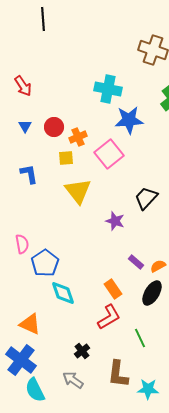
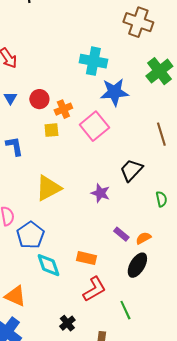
yellow triangle: (78, 191) -> (48, 188), moved, turned 40
orange rectangle: (113, 289) -> (86, 258), moved, turned -42

